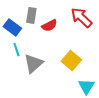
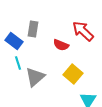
red semicircle: (49, 25) -> (61, 45), moved, turned 49

